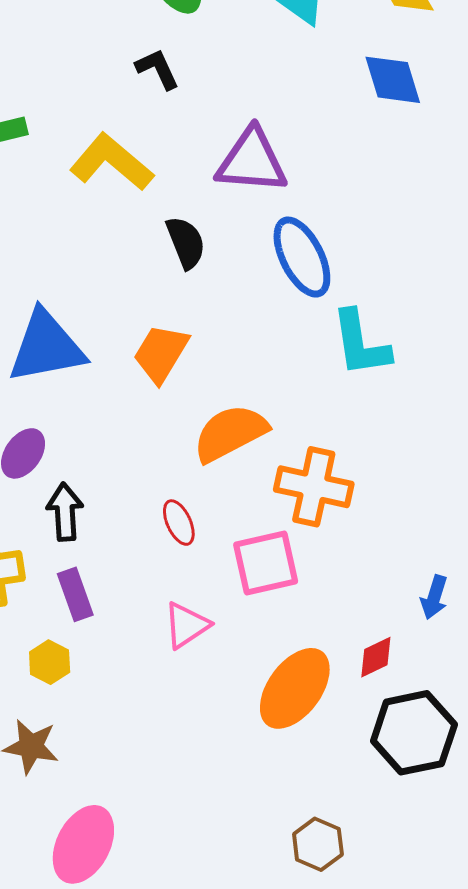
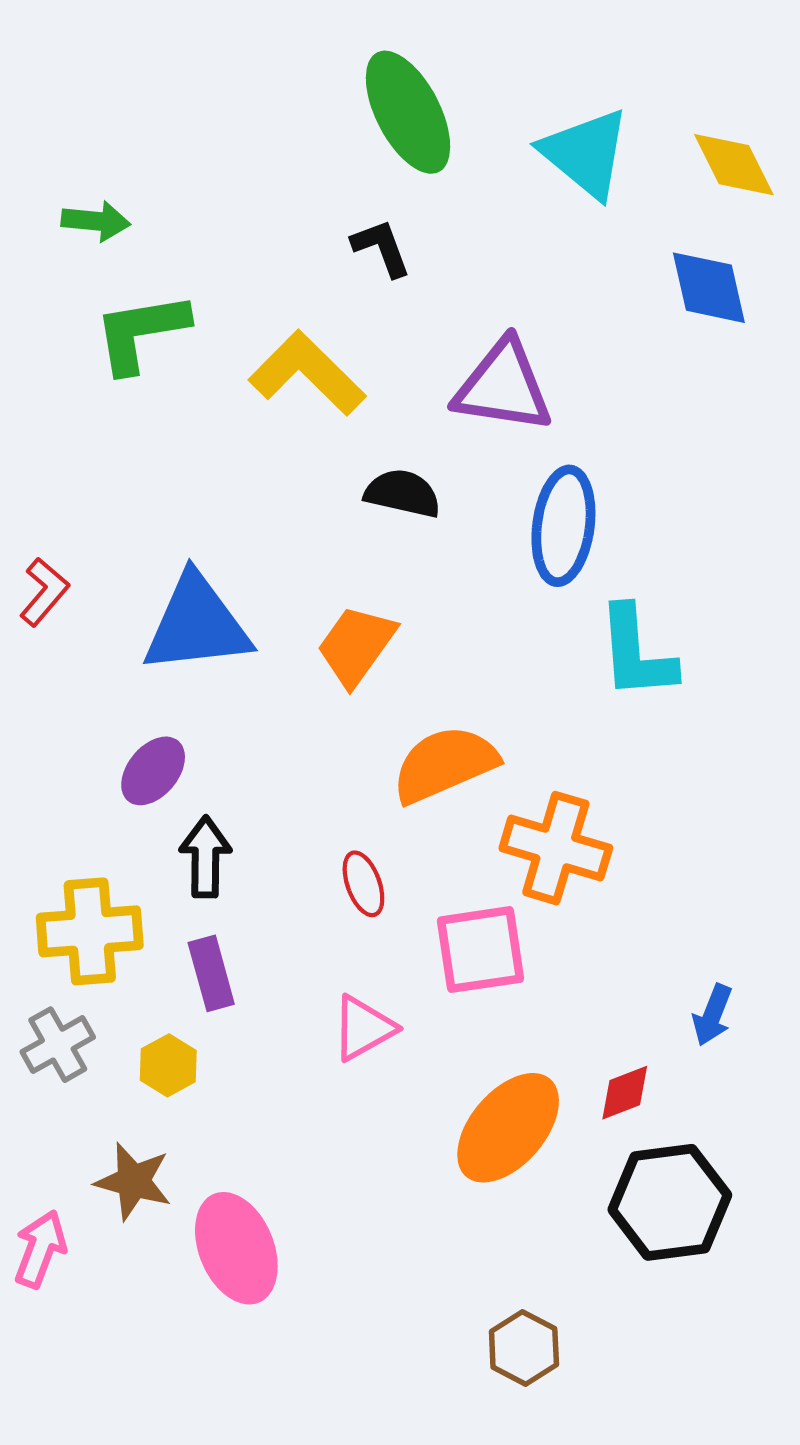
black semicircle: (186, 243) -> (403, 493), turned -60
blue ellipse: (302, 257) -> (563, 526), turned 30
pink ellipse: (83, 844) -> (236, 1248), moved, turned -54

